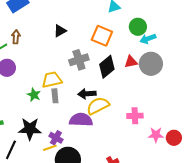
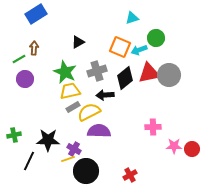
cyan arrow: (148, 39) -> (139, 50), moved
red triangle: (131, 62) -> (149, 73), size x1.6
black arrow: (87, 94) -> (105, 95), moved
green star: (34, 95) -> (65, 72), moved, size x1.6
gray rectangle: (55, 96) -> (73, 107), turned 64
yellow semicircle: (98, 106) -> (89, 112), moved

